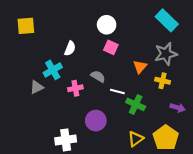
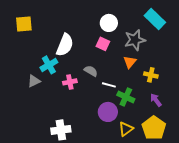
white circle: (107, 25) -> (109, 23), moved
white semicircle: (70, 48) -> (65, 45), size x1.6
gray star: (166, 54) -> (135, 40), moved
purple arrow: (178, 108) -> (156, 100), moved, turned -144
purple circle: (96, 121) -> (108, 112), moved

